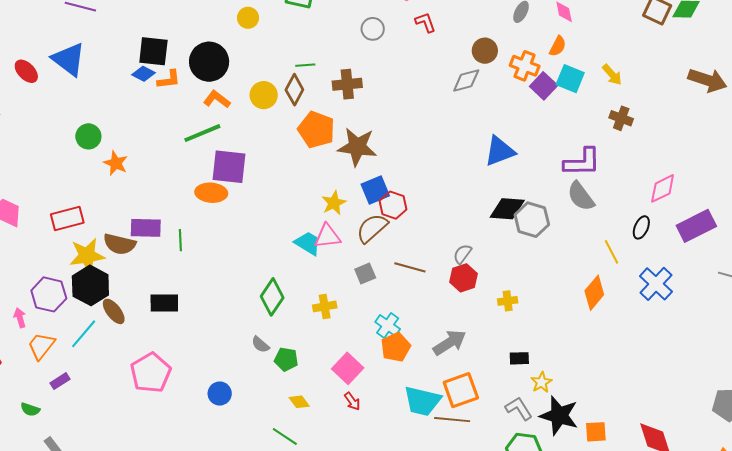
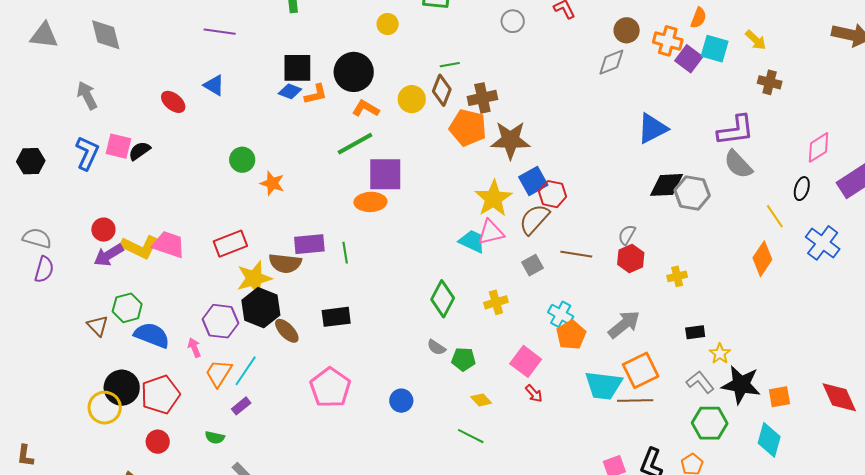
blue triangle: (69, 59) -> (214, 85), size x0.6
brown cross: (347, 84) -> (482, 98), moved
yellow star: (334, 203) -> (493, 198), size x1.5
cyan line: (84, 334) -> (246, 371), moved

